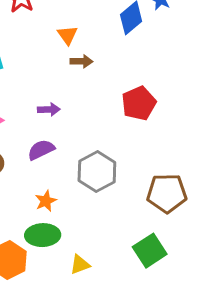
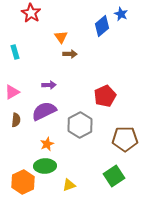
red pentagon: (139, 103) -> (105, 96), moved
purple semicircle: (41, 150) -> (44, 111), size x1.4

